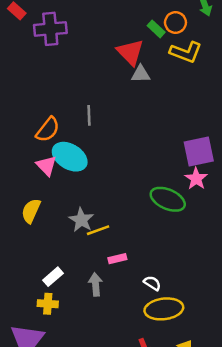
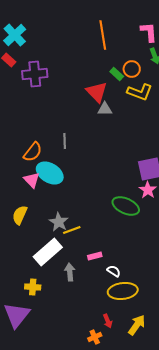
pink rectangle: (117, 259) -> (95, 256), moved
white rectangle: (53, 277) -> (48, 252), moved, size x1.8

